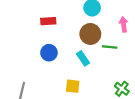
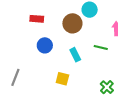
red rectangle: (48, 21) -> (37, 19), moved
brown circle: (90, 34) -> (72, 23), moved

